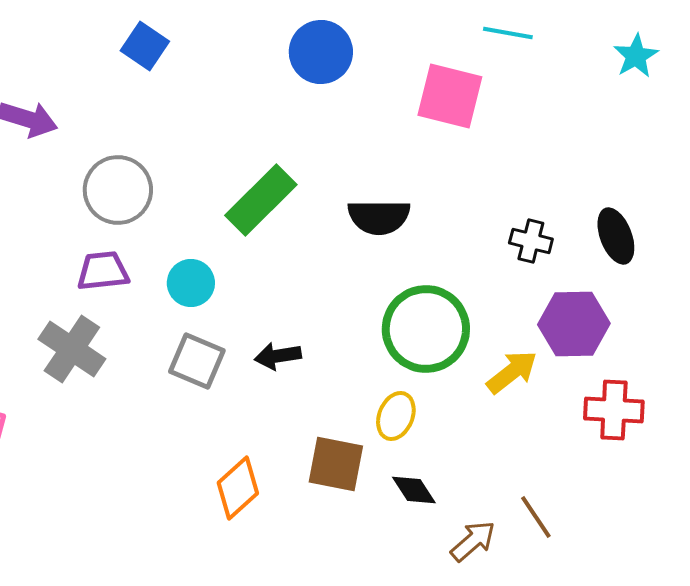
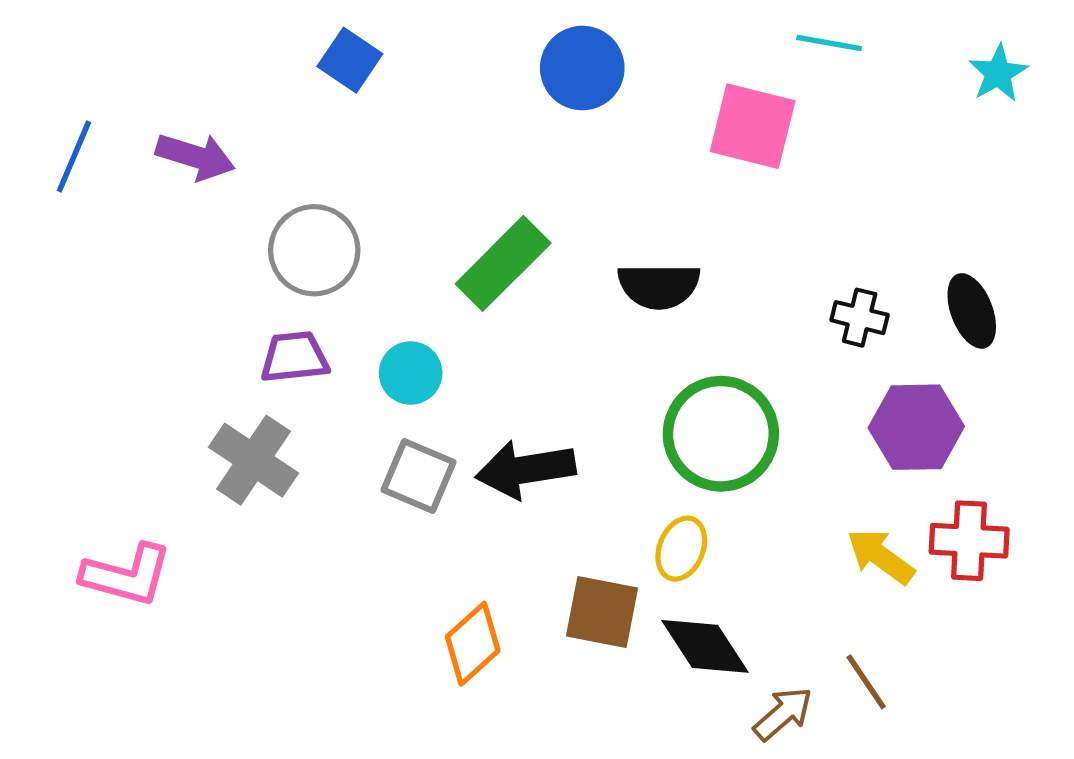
black arrow: (278, 356) -> (525, 469), size x1.6
yellow arrow: (512, 372) -> (881, 557), moved, turned -106
black diamond: (414, 490) -> (705, 646), size x1.5

